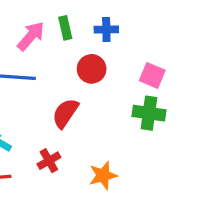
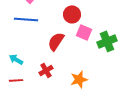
pink square: (152, 75) -> (84, 32), moved
green cross: (149, 113) -> (107, 41), turned -30

